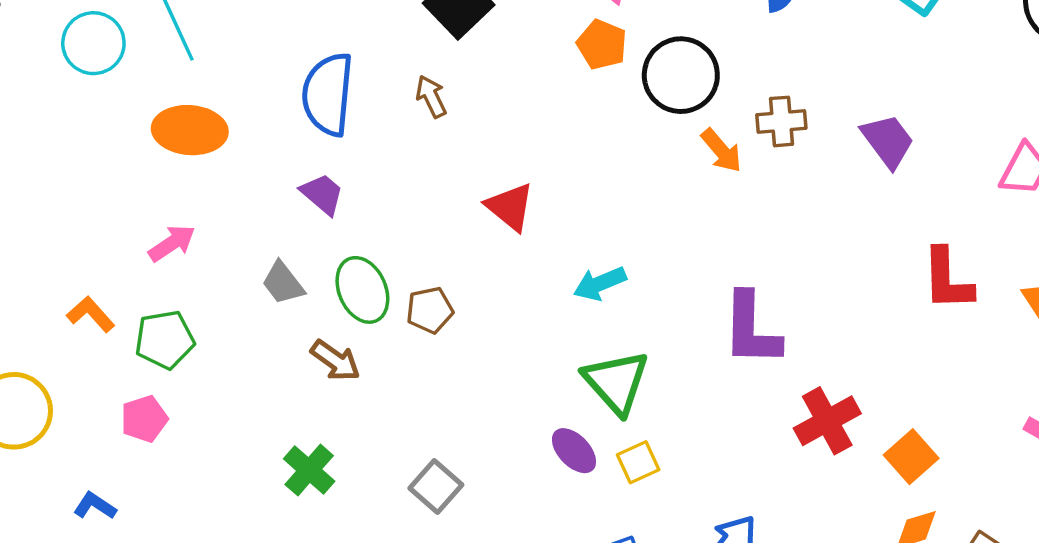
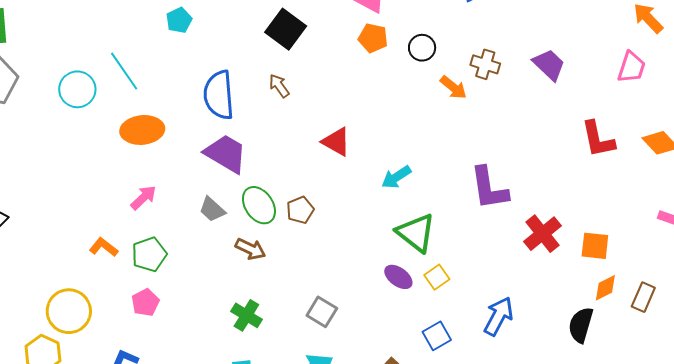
black circle: (681, 75) -> (422, 48), size x0.6
brown cross: (781, 121) -> (485, 64), turned 32
purple trapezoid: (322, 194) -> (226, 154), size x1.6
orange square: (911, 457) -> (595, 246), turned -32

